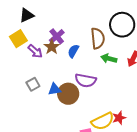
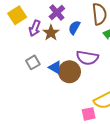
brown star: (52, 47) -> (51, 33), moved
purple arrow: (35, 51) -> (35, 28), turned 70
blue triangle: (55, 89) -> (55, 67), turned 40

